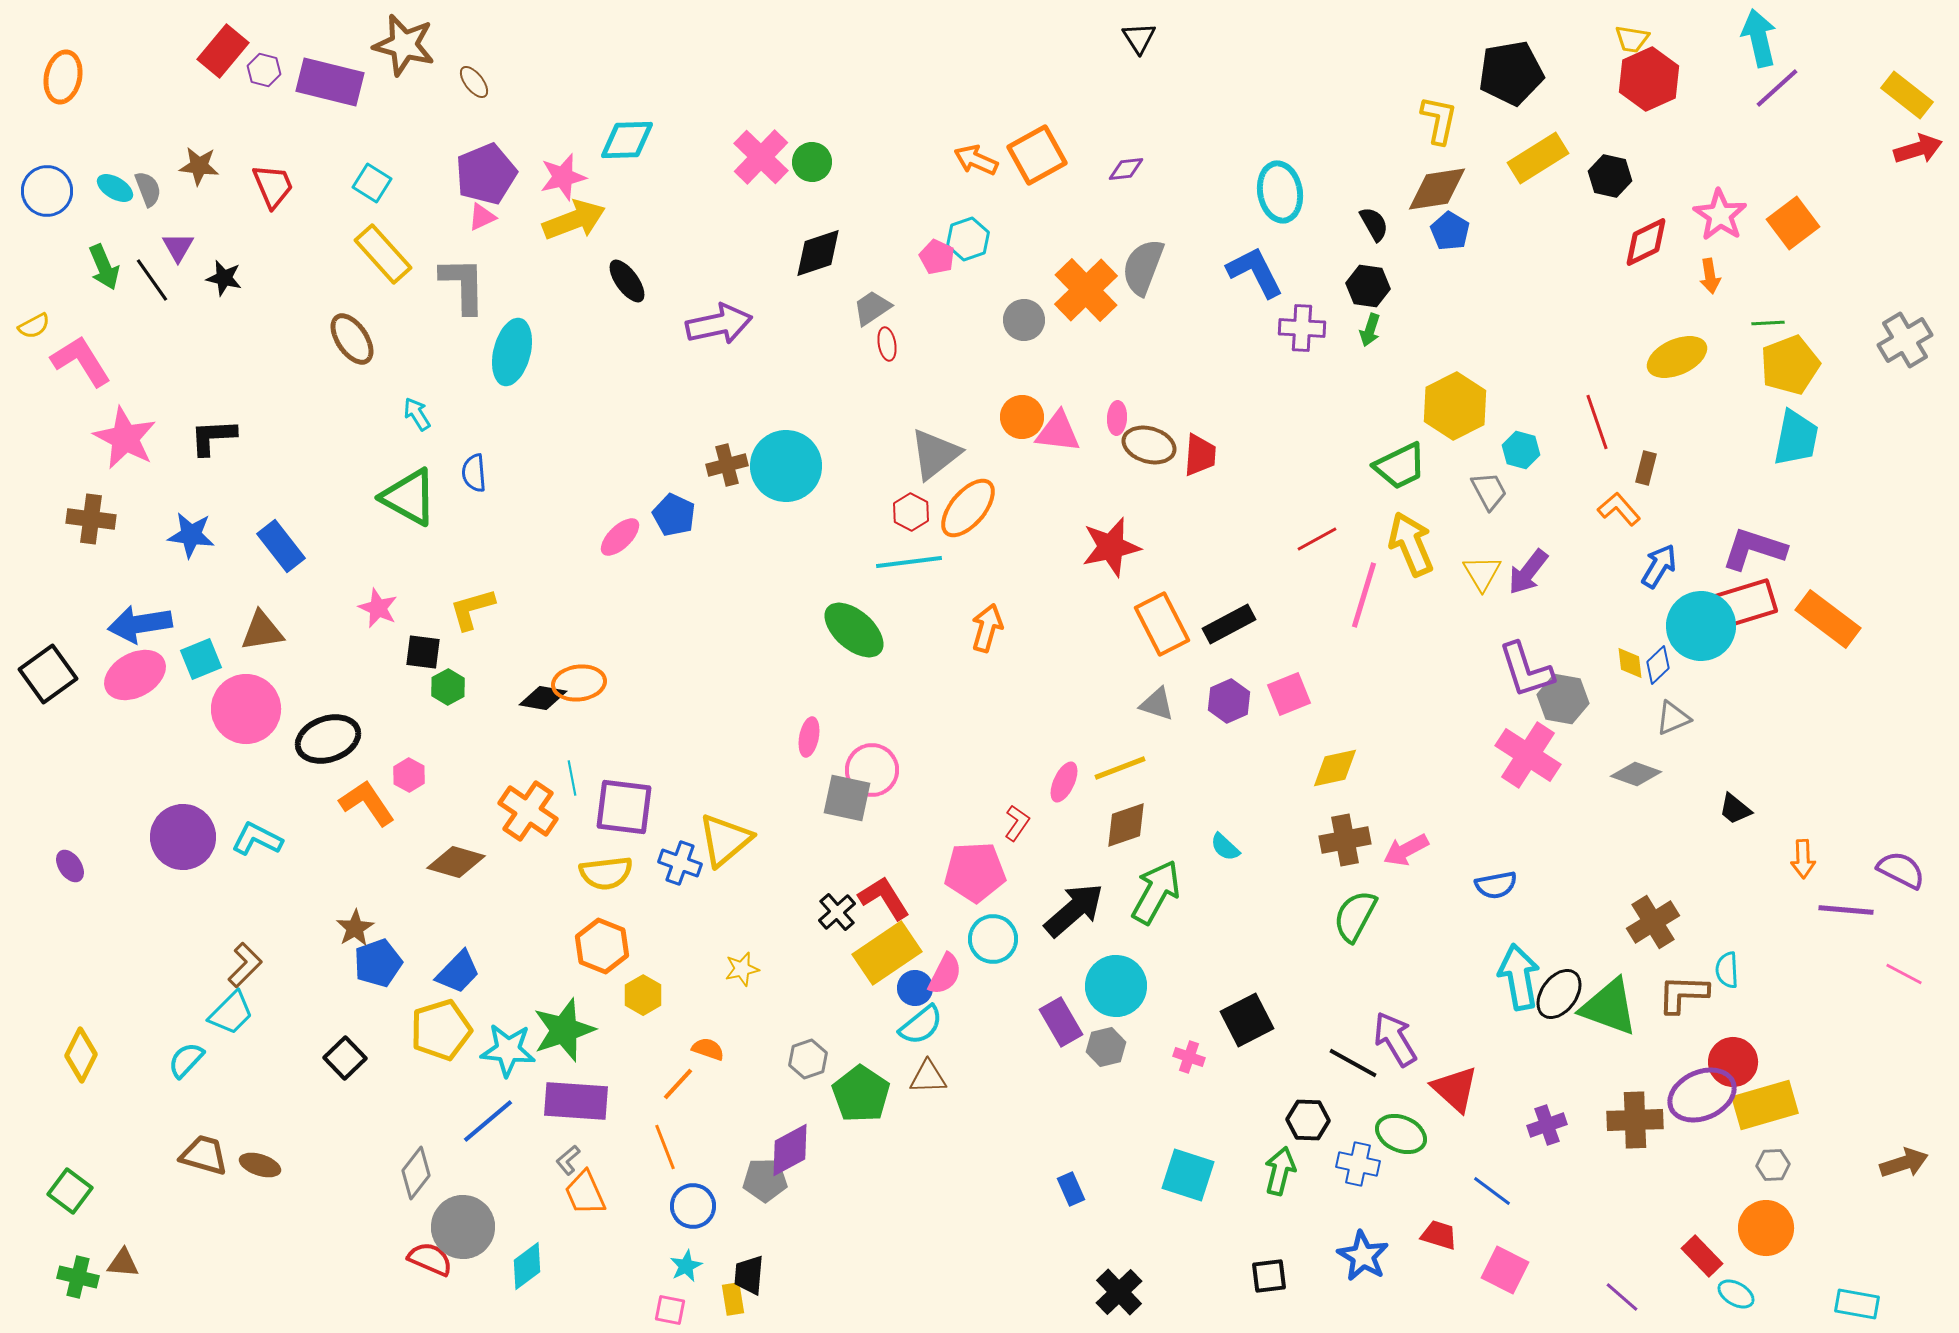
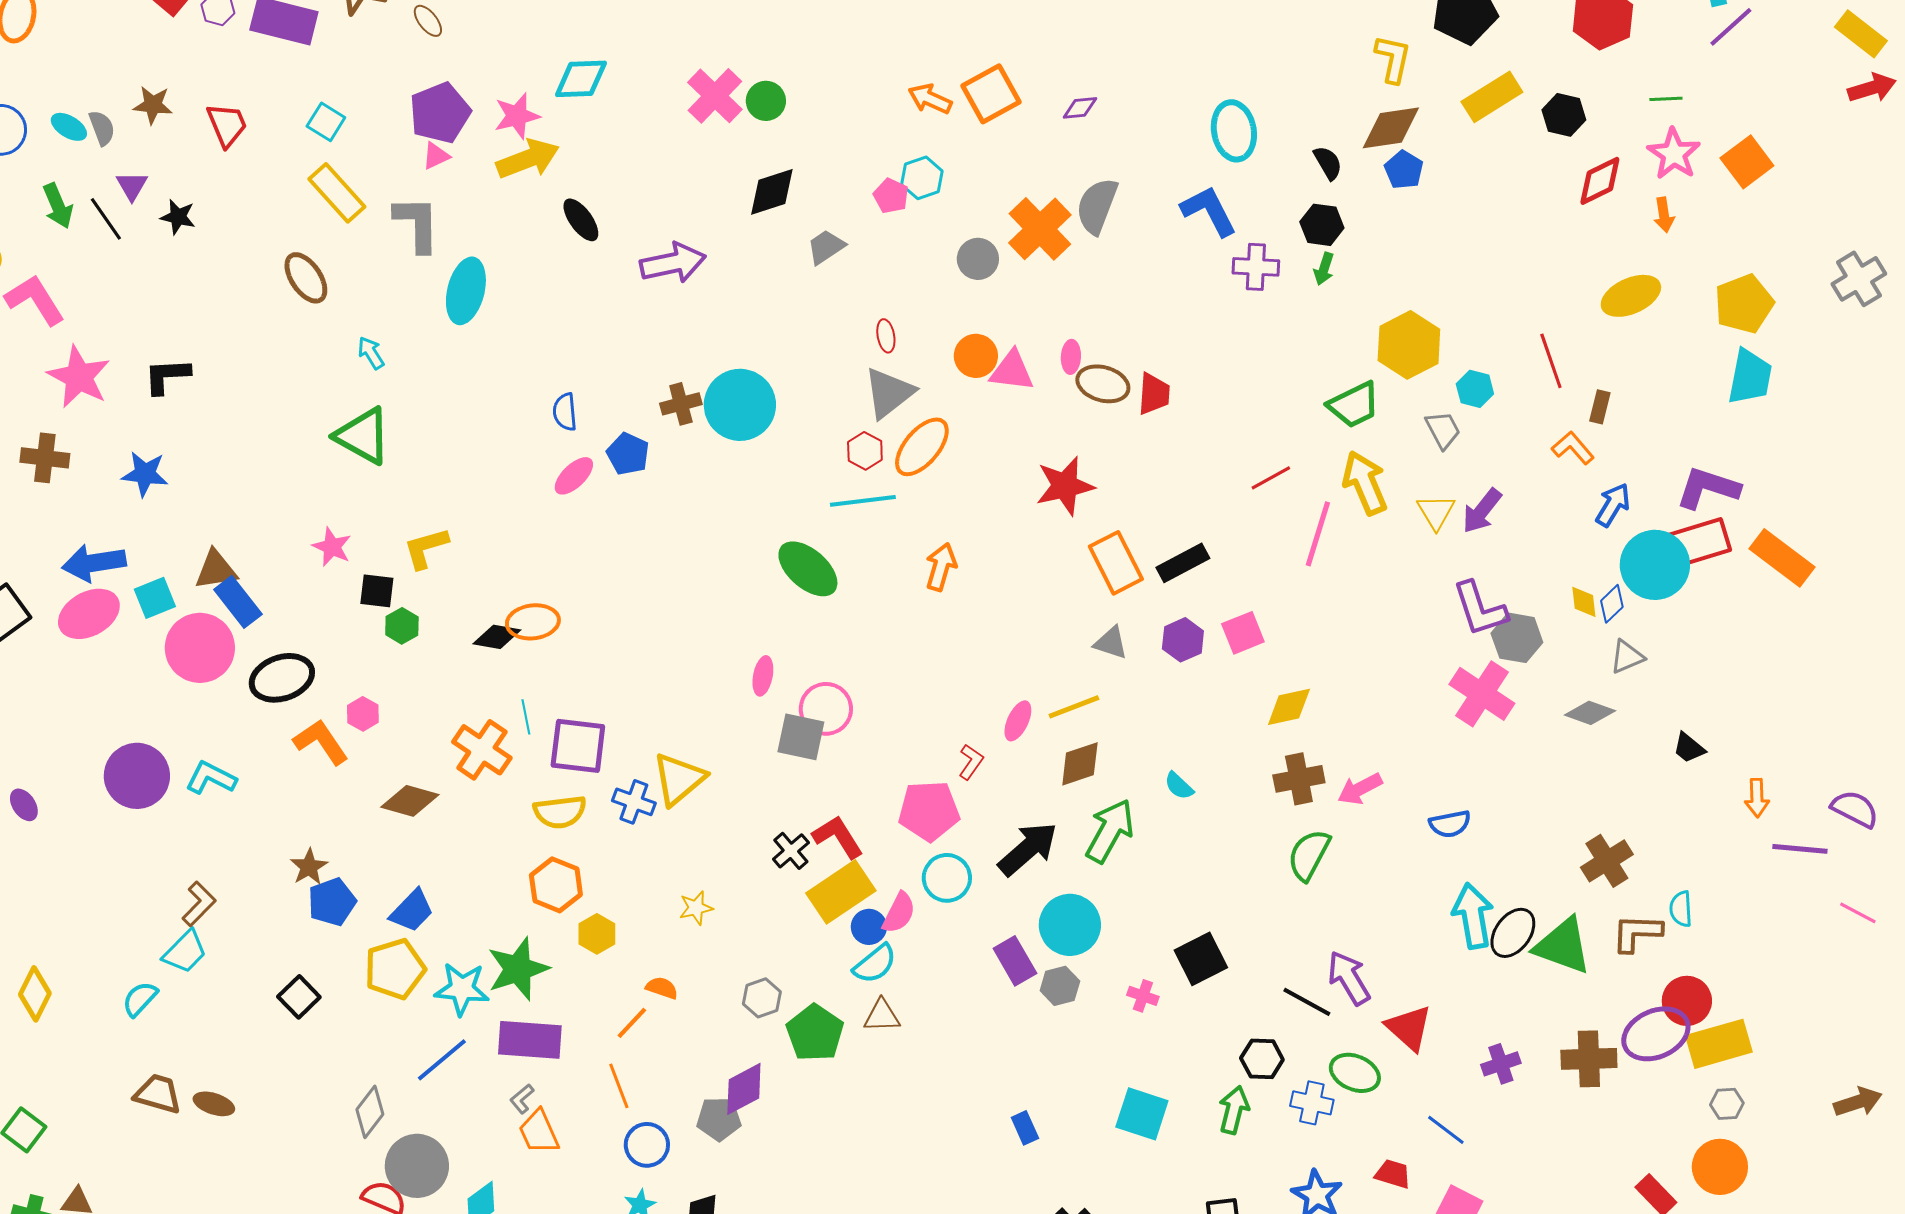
green line: (1768, 323) -> (1666, 99), moved
red ellipse: (887, 344) -> (886, 336), moved
blue semicircle: (474, 473) -> (565, 412), moved
blue rectangle: (281, 546) -> (238, 602), moved

